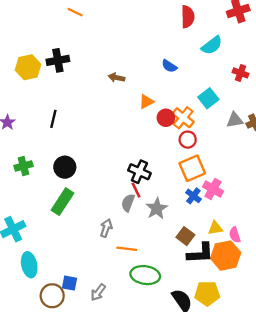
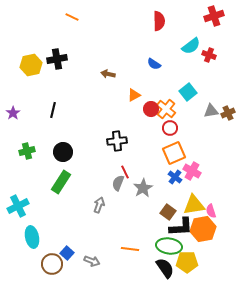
red semicircle: (188, 17) -> (159, 21), moved
red cross: (241, 73) -> (209, 55), moved
black cross: (139, 172) -> (117, 141), moved, turned -30
yellow triangle: (215, 228) -> (194, 205), size x1.6
orange line: (127, 249) -> (130, 249), moved
green ellipse: (145, 275) -> (169, 246), moved
blue square: (69, 283) -> (67, 253), turned 32
gray arrow: (98, 292) -> (92, 261), turned -105

